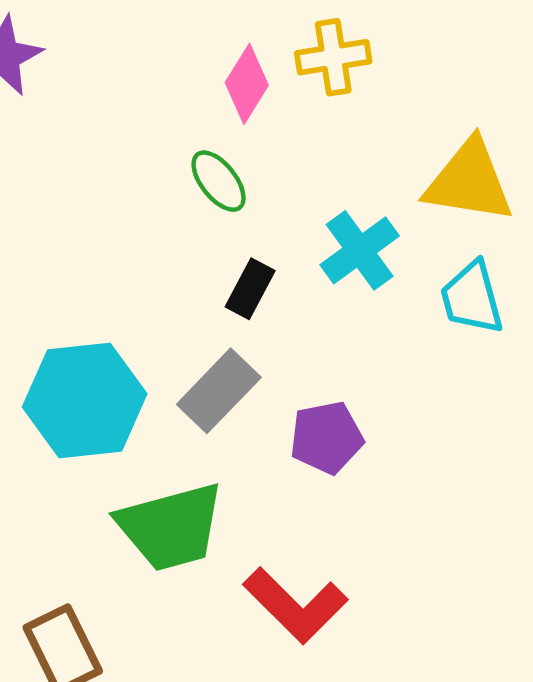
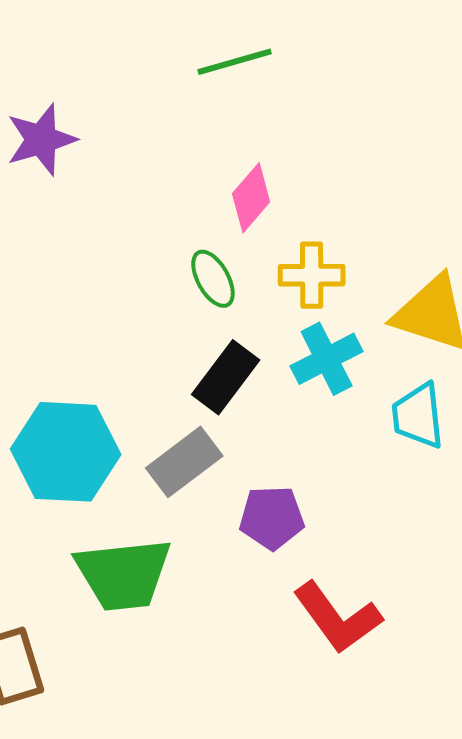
yellow cross: (333, 57) -> (312, 275), moved
black rectangle: (250, 289) -> (226, 377), size x1.4
red L-shape: (295, 605) -> (337, 618), moved

